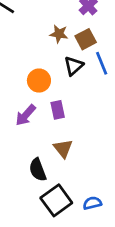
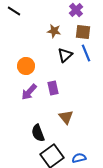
brown square: (86, 39) -> (83, 32), moved, turned 35
orange circle: (39, 81) -> (26, 66), moved
brown triangle: (63, 148) -> (66, 117), moved

